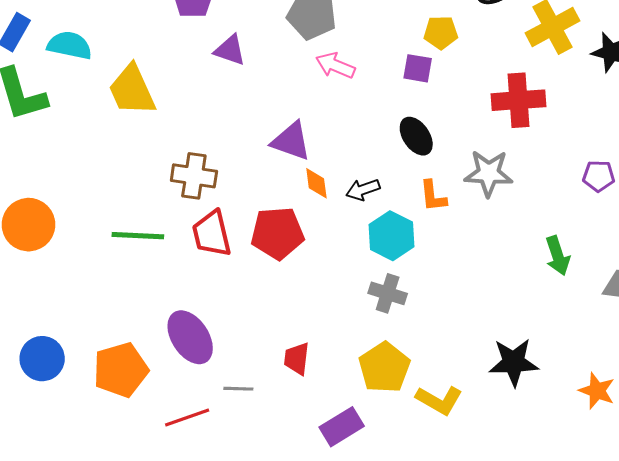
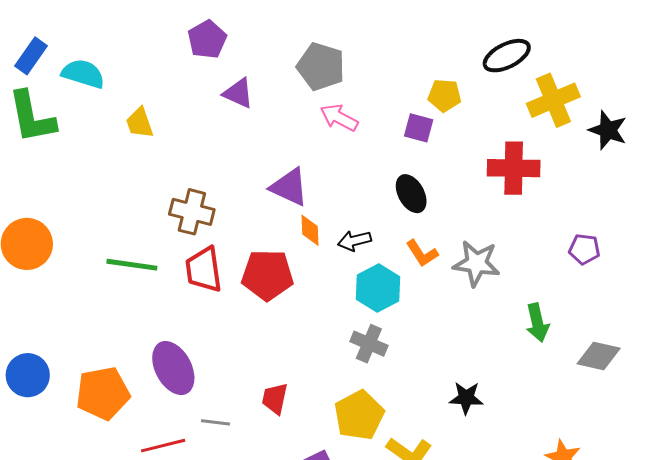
yellow trapezoid: (132, 90) -> (140, 123), size x0.6
gray star: (489, 173) -> (476, 263), moved
orange L-shape: (433, 196) -> (422, 253), turned -32
black star: (514, 362) -> (466, 398), moved, size x0.7

